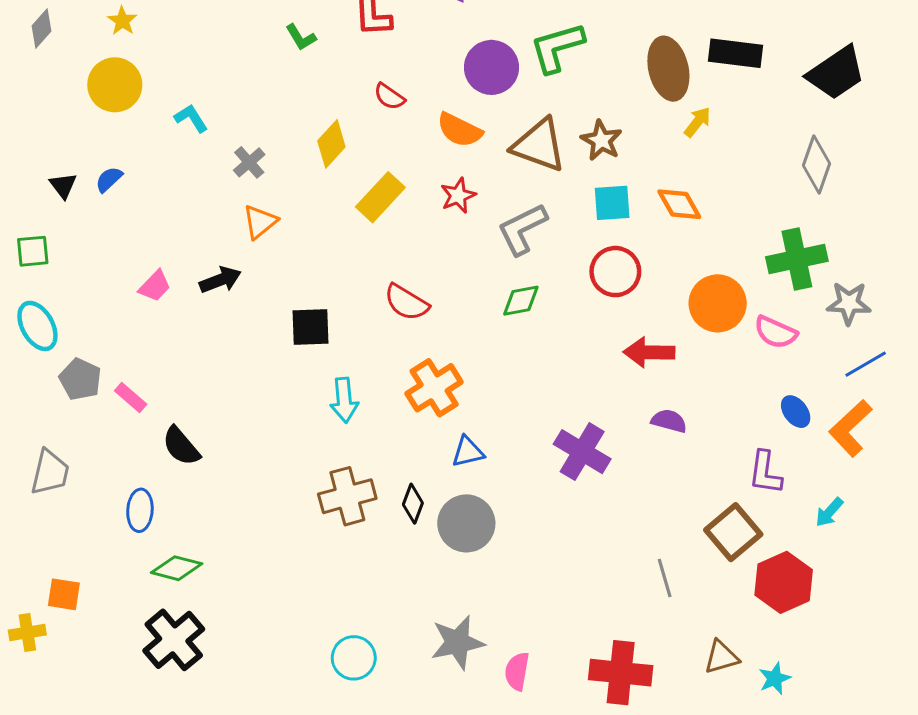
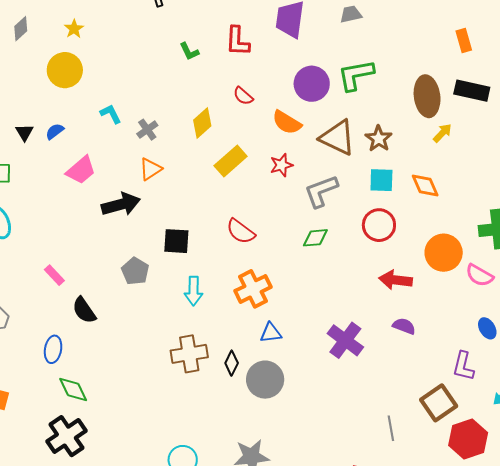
cyan L-shape: (191, 118) -> (111, 114), moved
black arrow: (220, 280) -> (121, 204), size x1.4
pink trapezoid: (155, 286) -> (81, 170), moved, size x1.4
gray pentagon: (80, 379) -> (135, 271), moved
green diamond: (177, 568) -> (73, 390), turned 44

